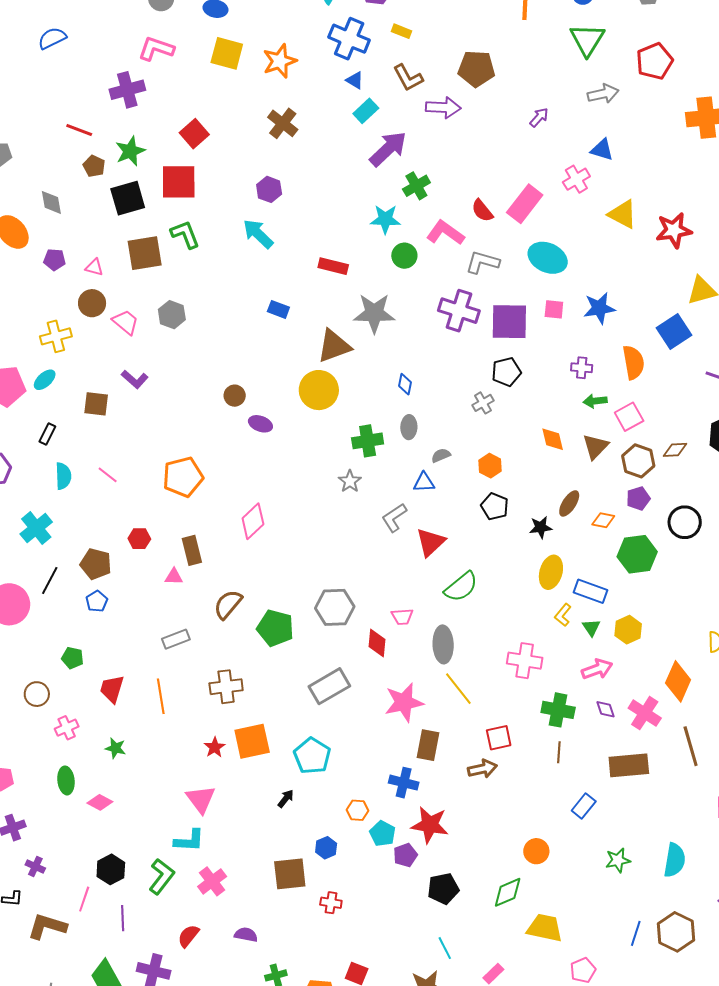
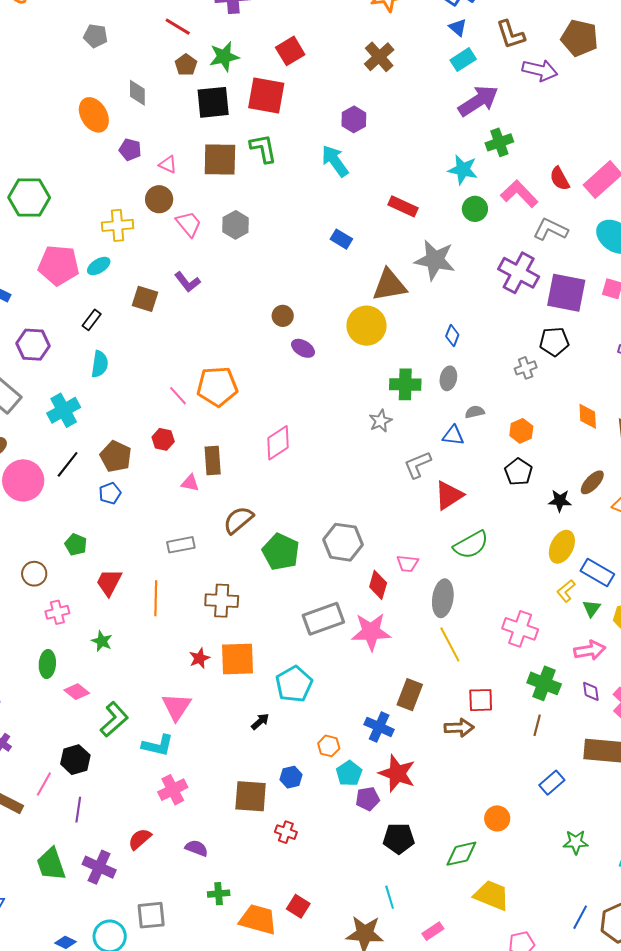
pink line: (108, 475) -> (178, 396), moved
pink star: (404, 702) -> (371, 632), moved
green L-shape: (162, 876) -> (114, 719), moved

